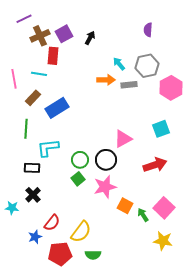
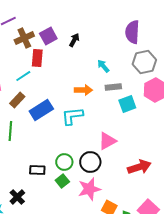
purple semicircle: (148, 30) -> (132, 32), size x1.6
gray hexagon: (147, 66) -> (144, 62), moved
cyan line: (39, 74) -> (23, 76), turned -42
orange arrow: (106, 80) -> (83, 90), moved
cyan square: (161, 129) -> (127, 104), moved
cyan L-shape: (48, 148) -> (72, 116), moved
black rectangle: (32, 168) -> (37, 170), moved

